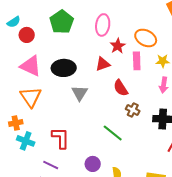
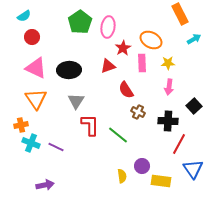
cyan semicircle: (14, 22) -> (24, 16), moved
green pentagon: (62, 22) -> (80, 22), moved
gray triangle: (80, 93) -> (76, 101), moved
red L-shape: (61, 138) -> (90, 125), moved
purple circle: (93, 164) -> (142, 166), moved
purple line: (51, 165) -> (56, 147), moved

